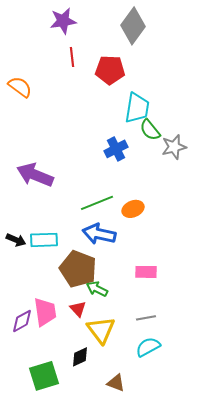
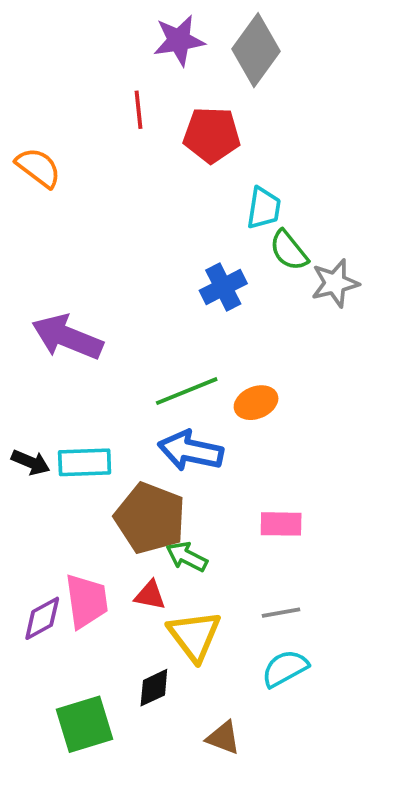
purple star: (63, 21) -> (179, 40), moved
cyan trapezoid: (137, 108) -> (264, 208), size x0.7
red triangle: (78, 309) -> (150, 595), turned -36

